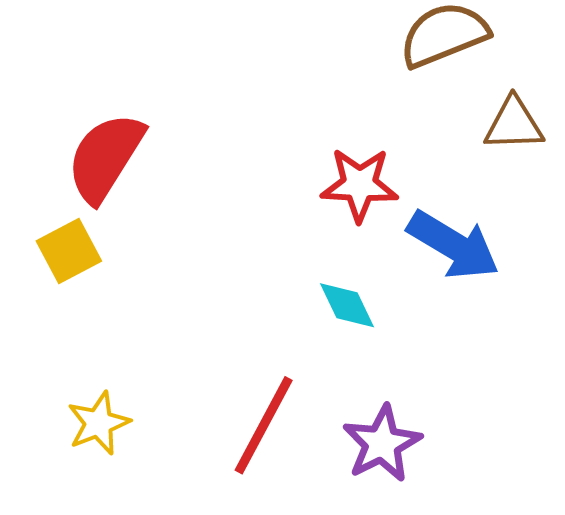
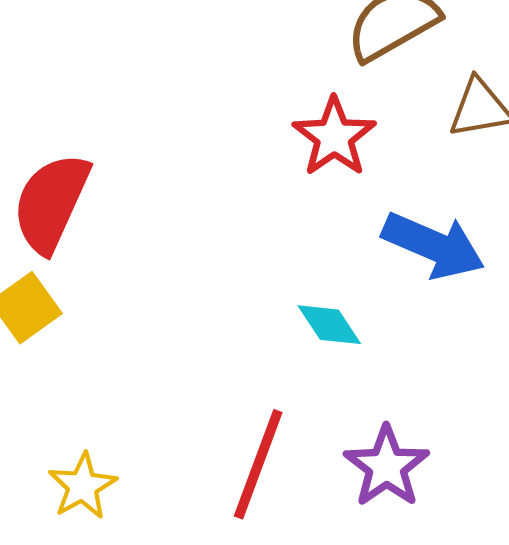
red star: (359, 185) -> (334, 137), moved, turned -30

